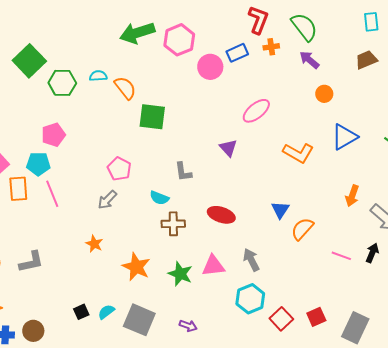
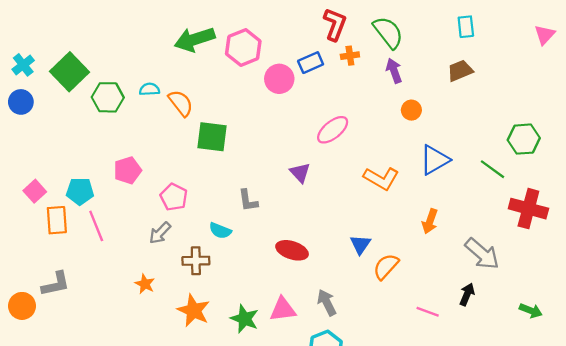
purple arrow: (309, 60) -> (394, 71), turned 30
pink pentagon: (53, 135) -> (127, 170), moved
orange arrow: (352, 196) -> (430, 221), moved
brown cross: (173, 224) -> (196, 261), moved
pink line: (341, 256) -> (428, 312), moved
gray L-shape: (31, 262) -> (56, 284), moved

